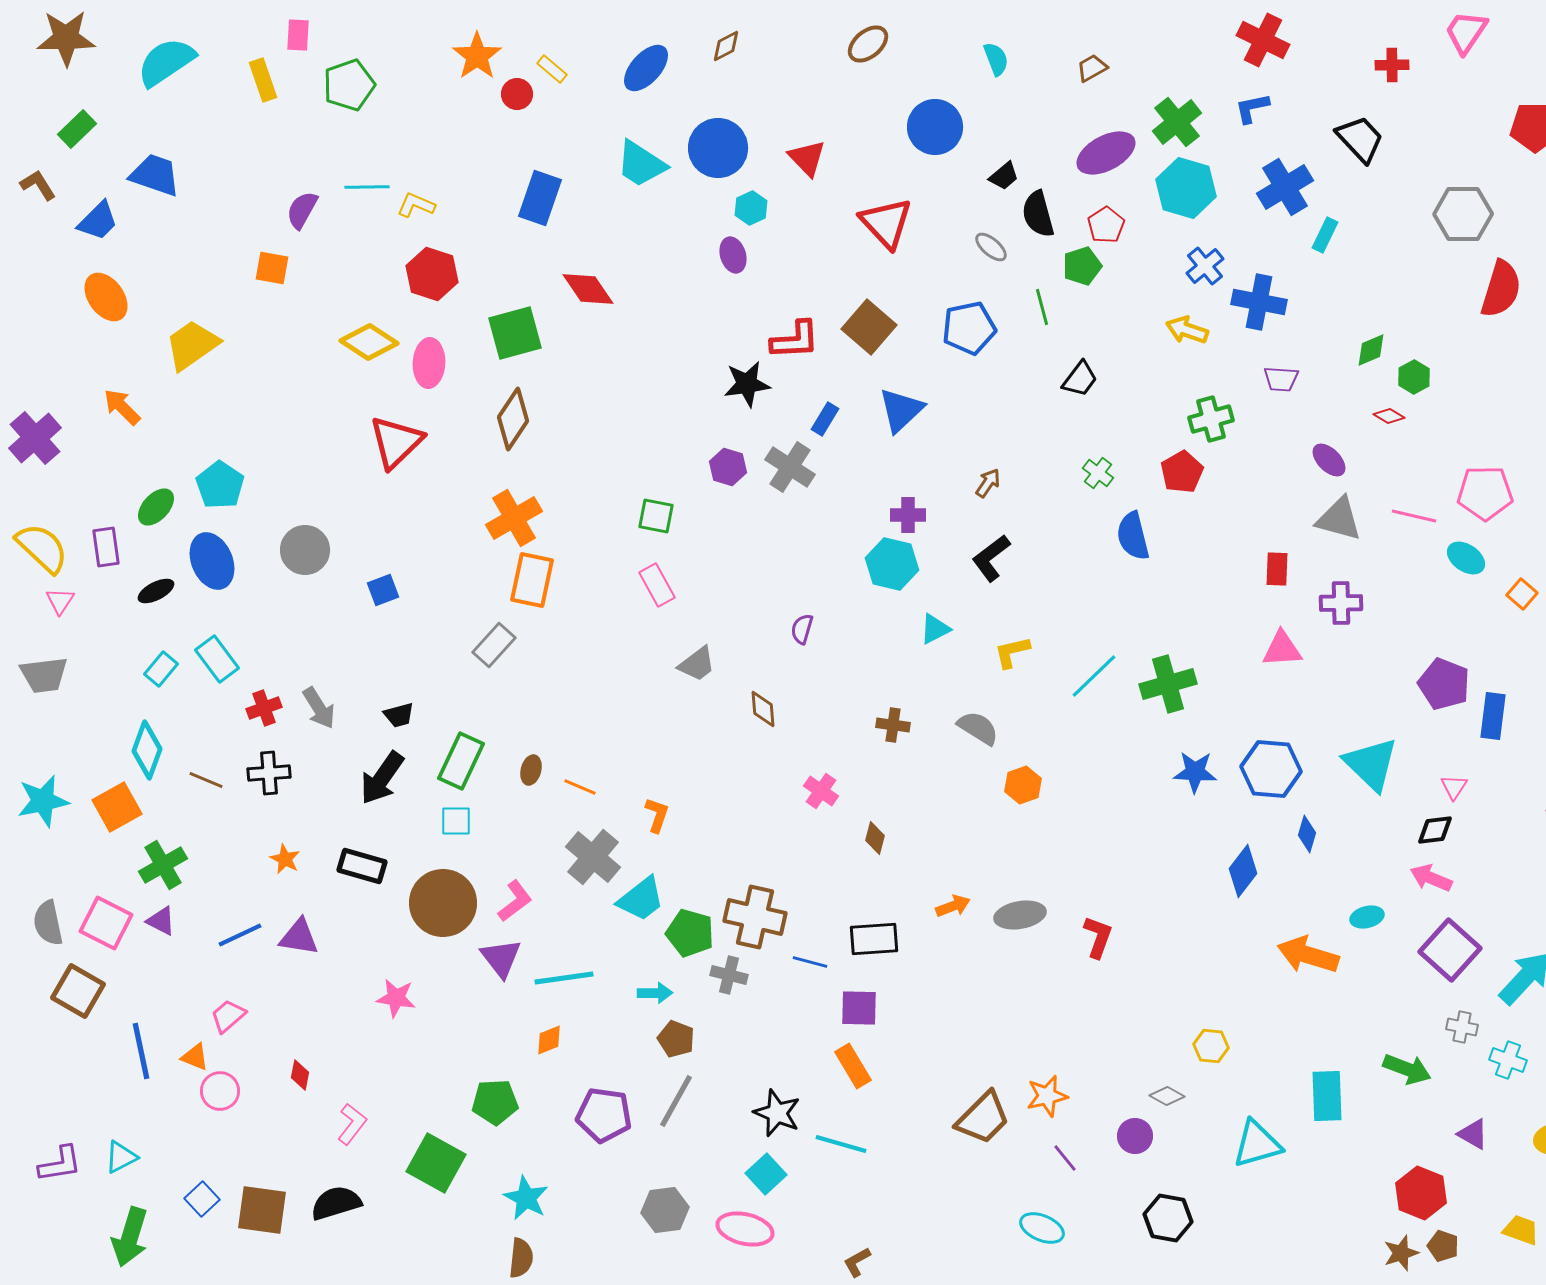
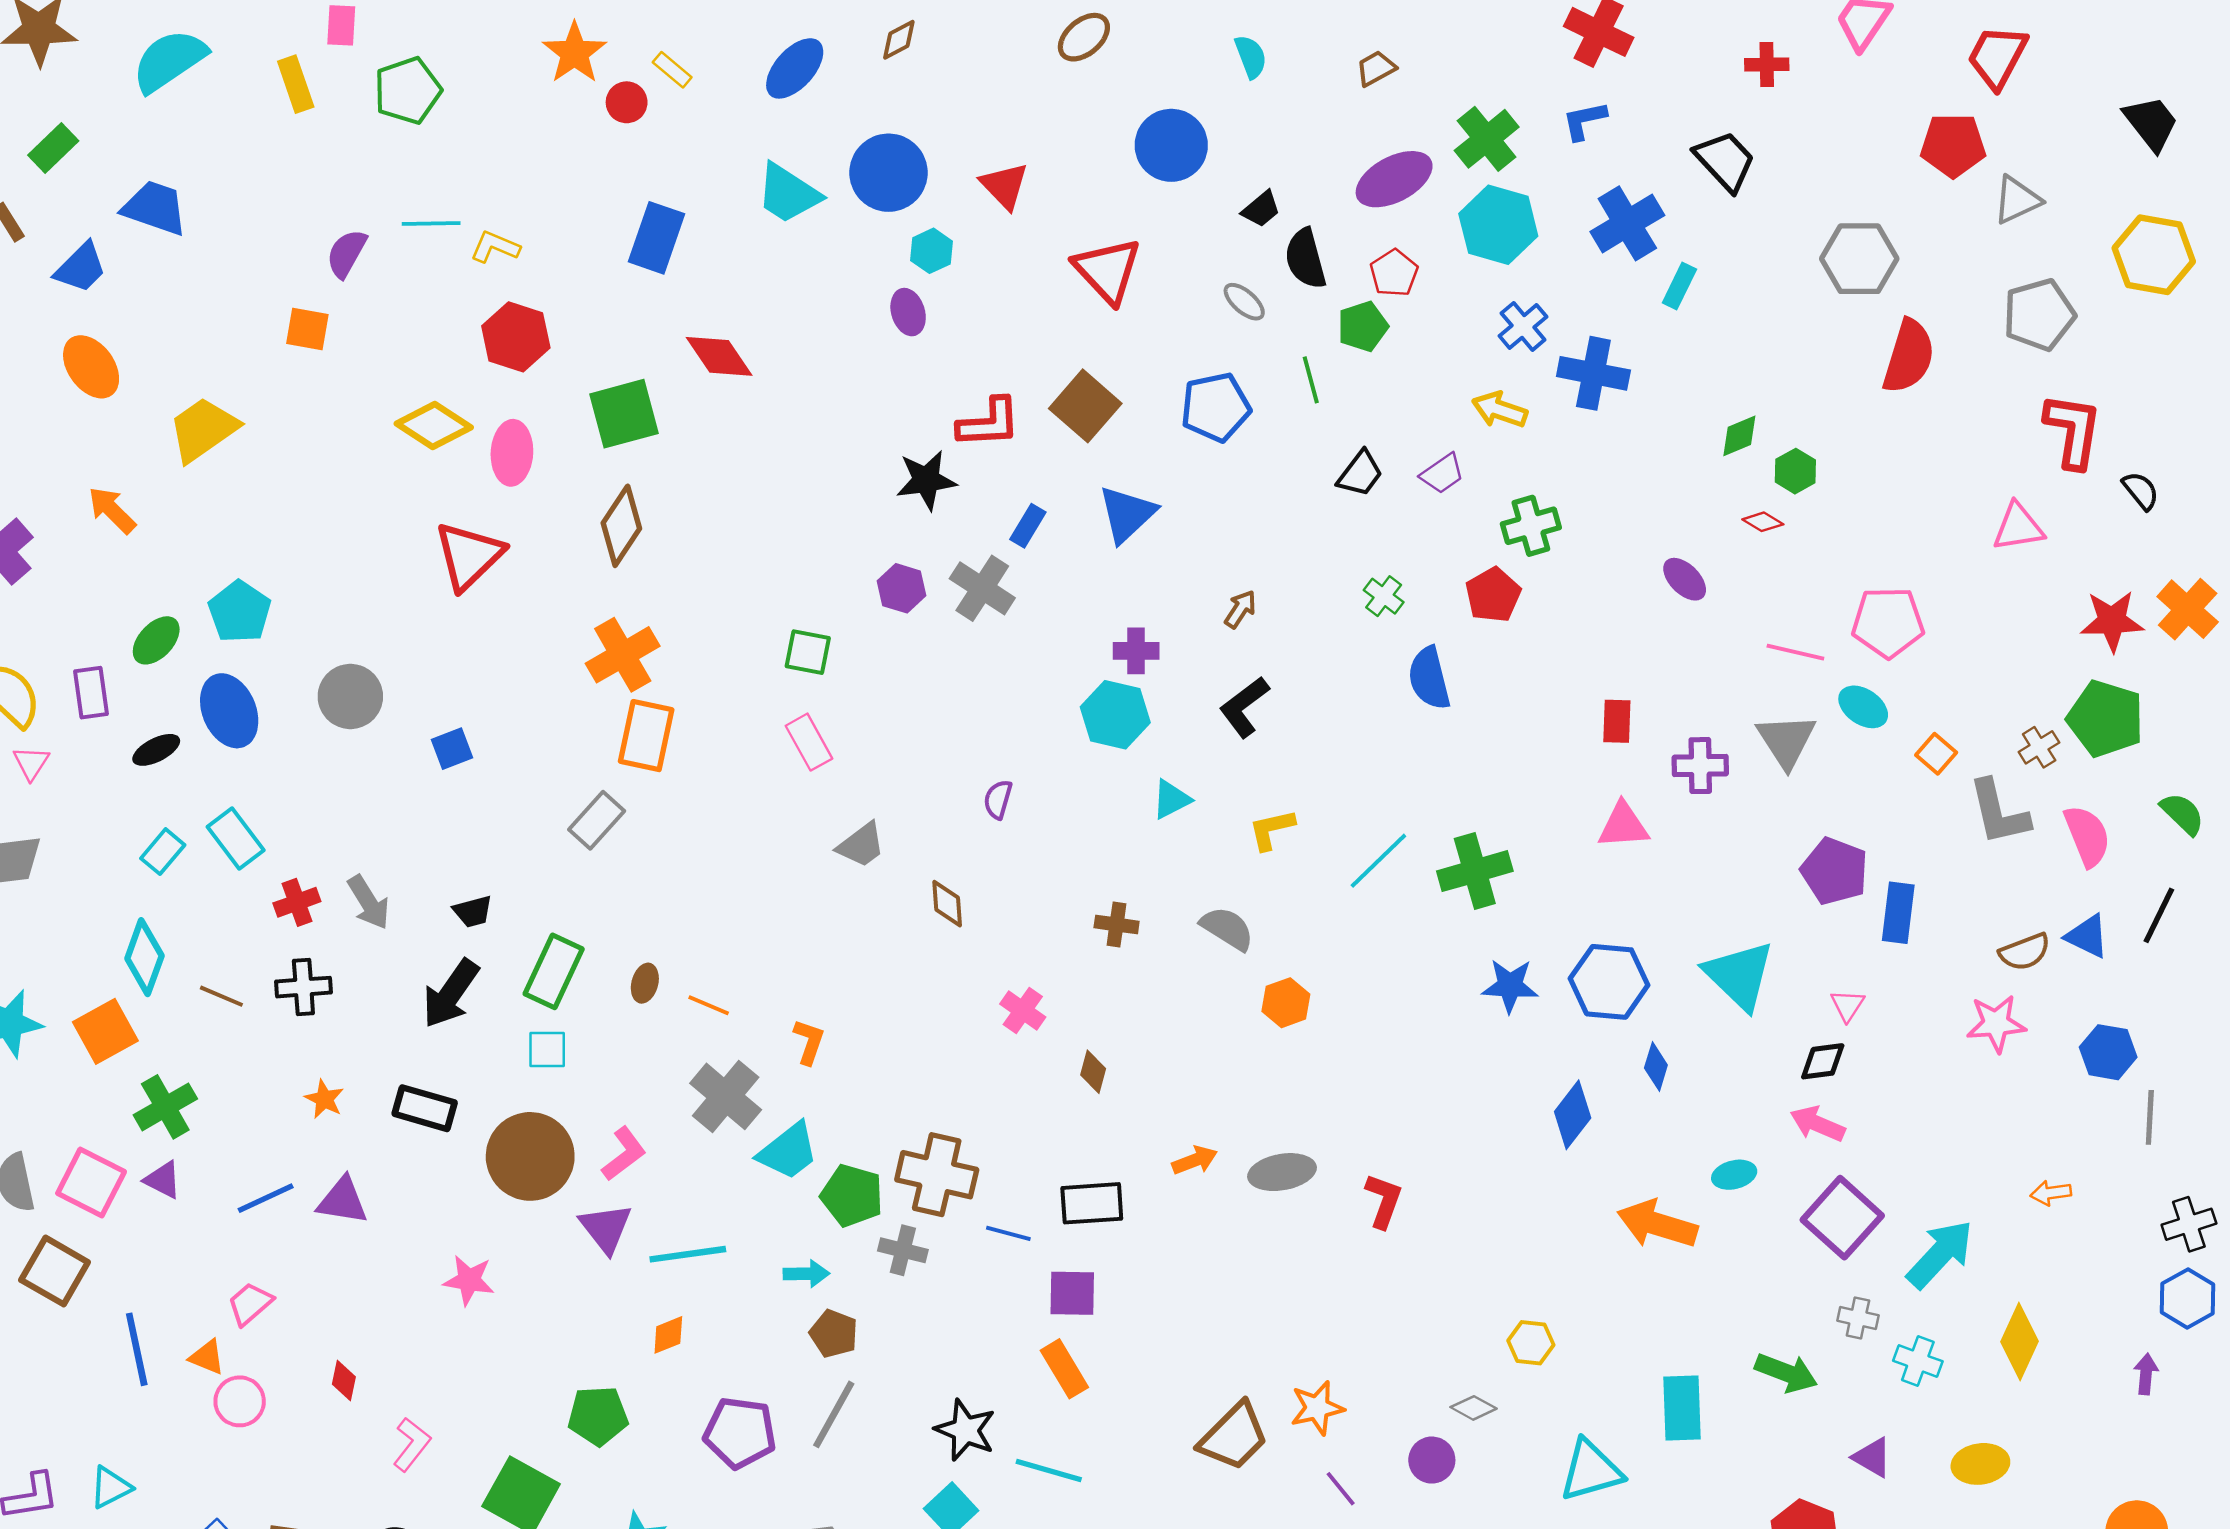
purple trapezoid: (1281, 379) -> (1442, 474), moved, turned -39
gray triangle: (1339, 519) -> (1786, 741), moved, turned 42

